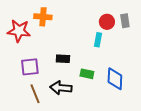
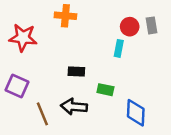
orange cross: (43, 17) -> (65, 16), moved
purple square: (30, 67) -> (17, 86), moved, turned 30
blue diamond: (115, 79) -> (136, 113), moved

